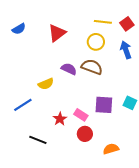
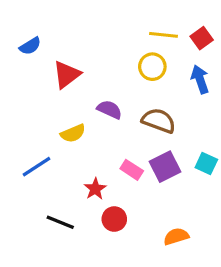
red triangle: (57, 33) -> (67, 75), moved
brown semicircle: (92, 67) -> (159, 121), moved
purple square: (104, 105) -> (165, 167), turned -30
pink rectangle: (81, 115) -> (132, 170), moved
red circle: (85, 134) -> (114, 219), moved

